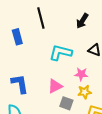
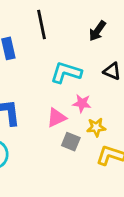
pink star: (81, 74) -> (82, 103), moved

